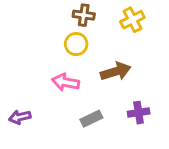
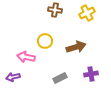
yellow circle: (76, 44) -> (45, 41), moved
pink arrow: (65, 82) -> (26, 57), moved

